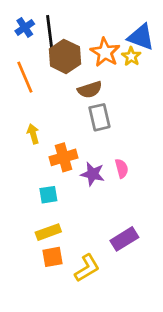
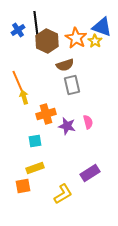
blue cross: (25, 27) -> (18, 30), moved
orange line: (25, 77) -> (18, 82), moved
orange square: (52, 257) -> (23, 186), moved

